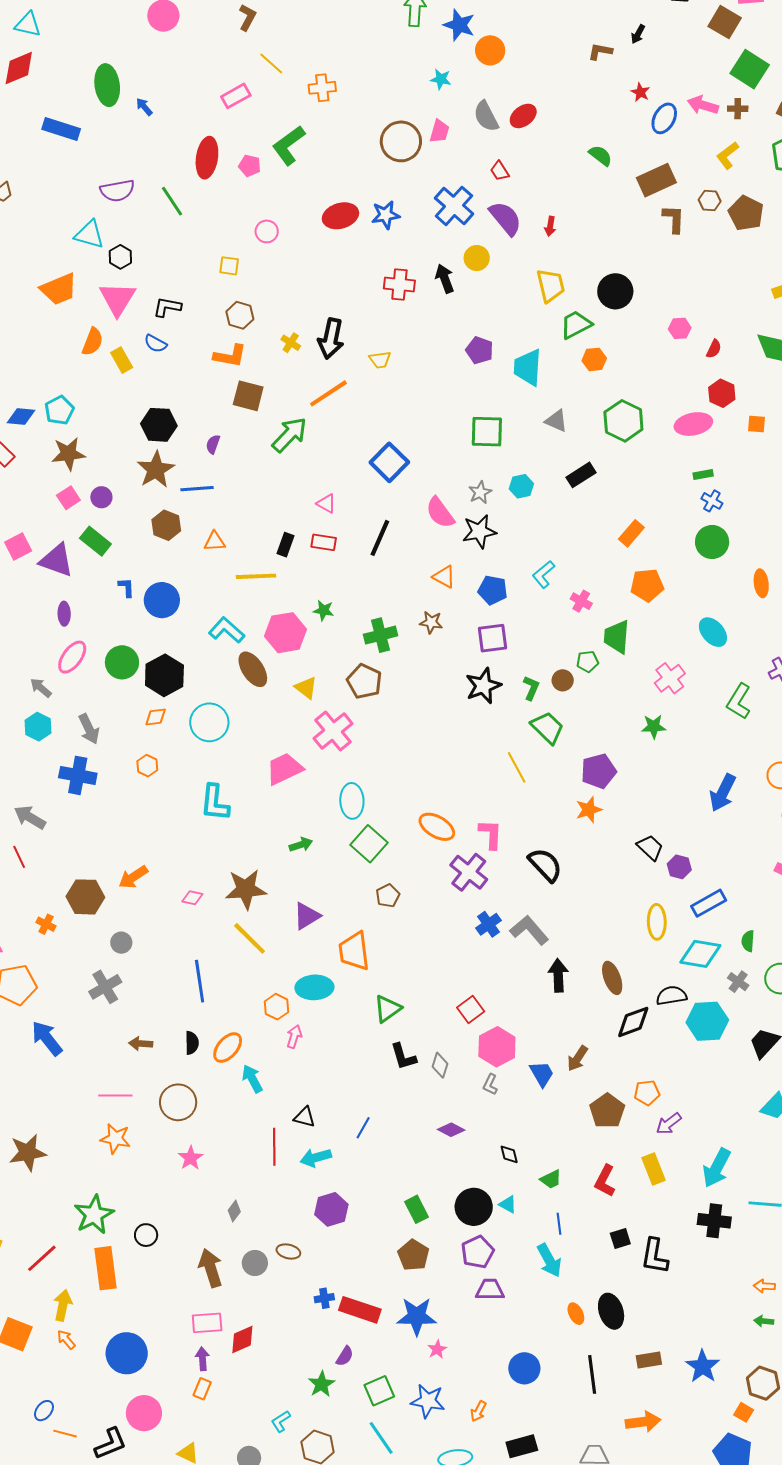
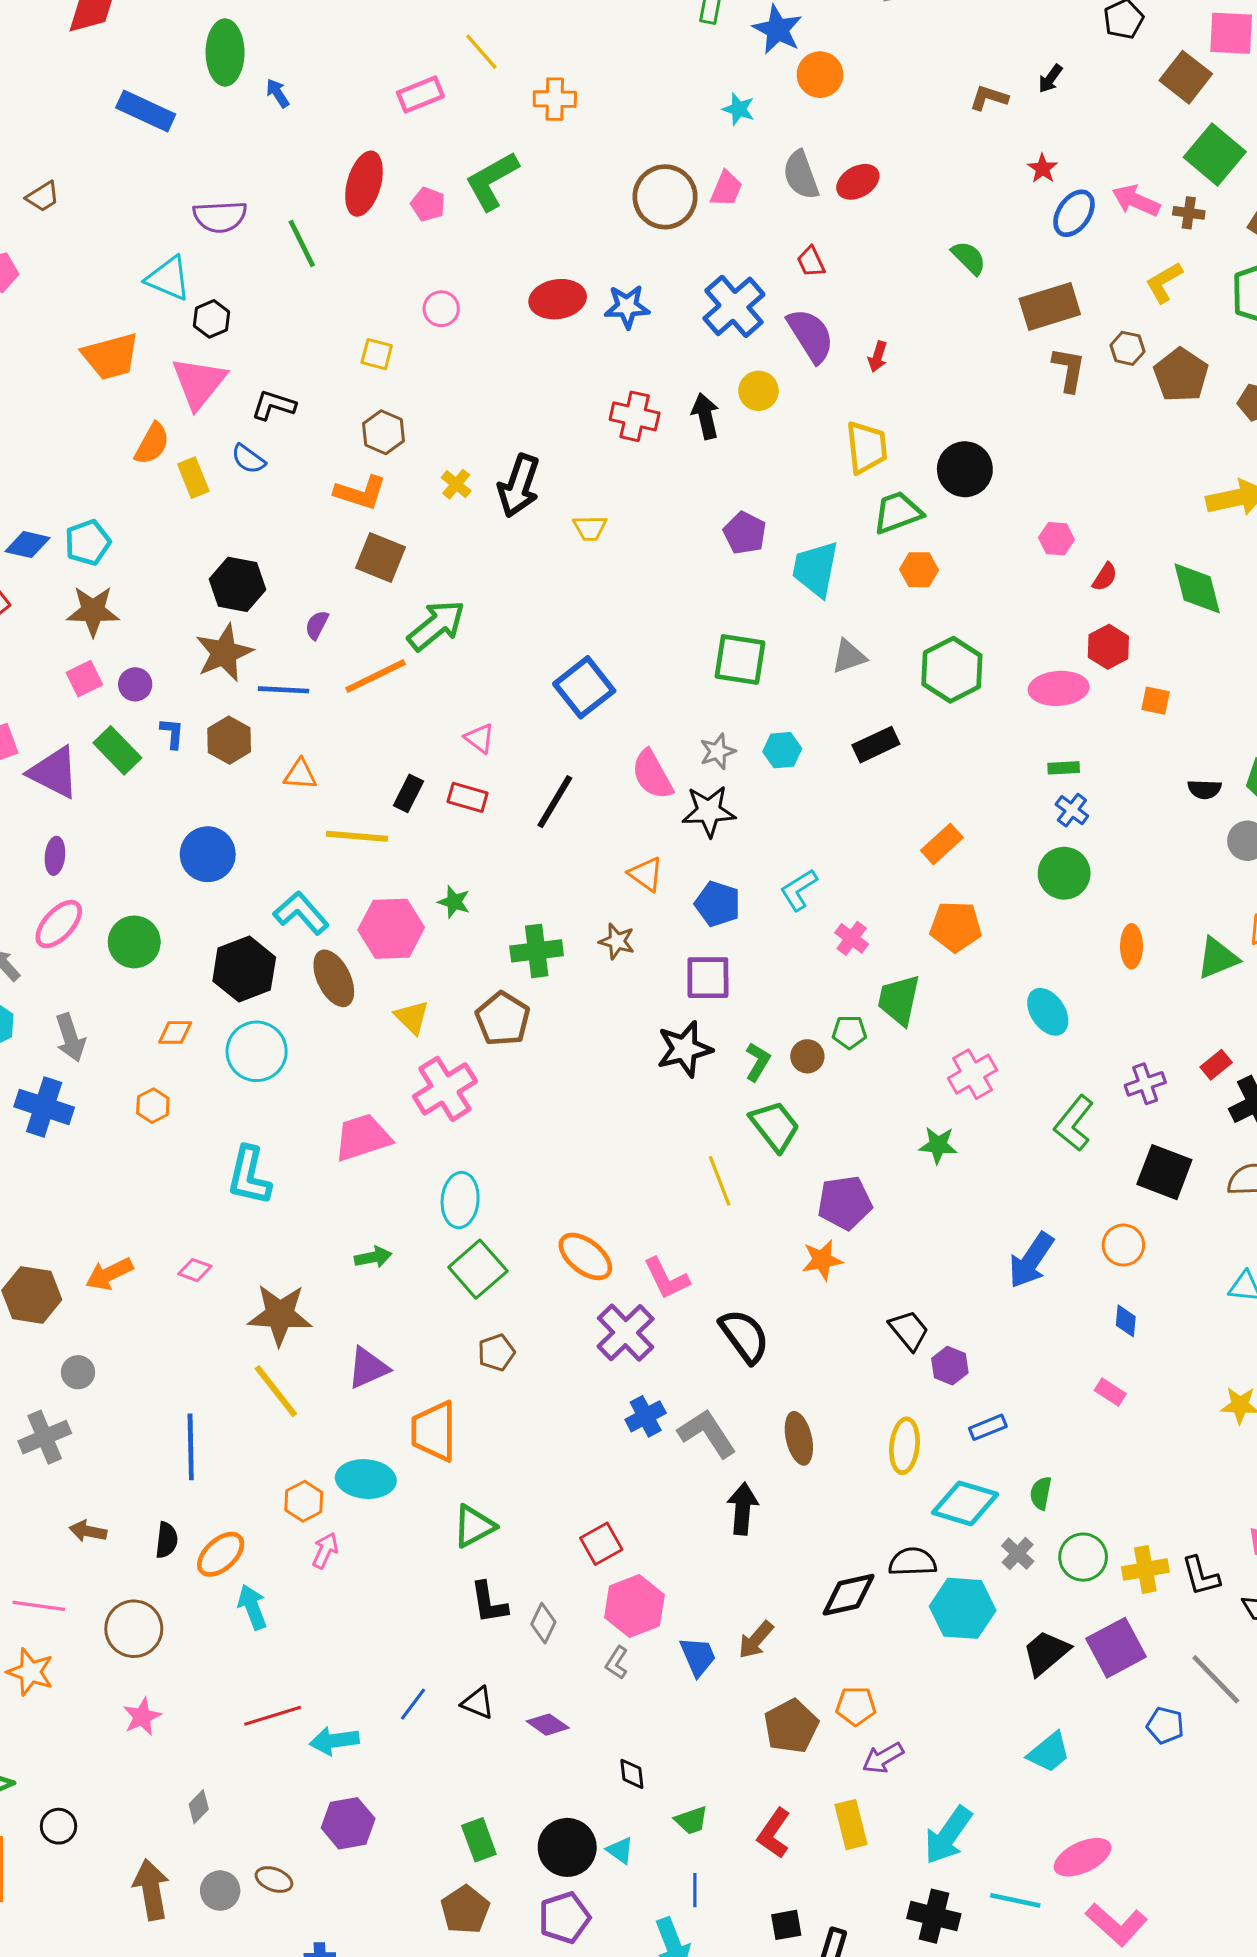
orange line: (328, 393) -> (376, 676), moved
gray triangle: (556, 421) -> (849, 656), turned -50
blue L-shape: (126, 587) -> (172, 733), moved
black hexagon: (164, 675) -> (244, 969), moved
pink L-shape: (491, 834) -> (666, 1278), turned 144
pink diamond: (192, 898) -> (195, 1270), moved
blue rectangle: (709, 903) -> (988, 1427), size x0.7
brown ellipse: (612, 978) -> (799, 1438), moved
black triangle: (305, 1117) -> (478, 1703), moved
red line: (274, 1147) -> (273, 1716), turned 66

